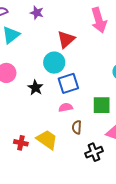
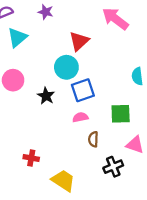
pink arrow: (99, 20) -> (115, 19), turned 145
yellow trapezoid: (47, 140) -> (63, 181), moved

